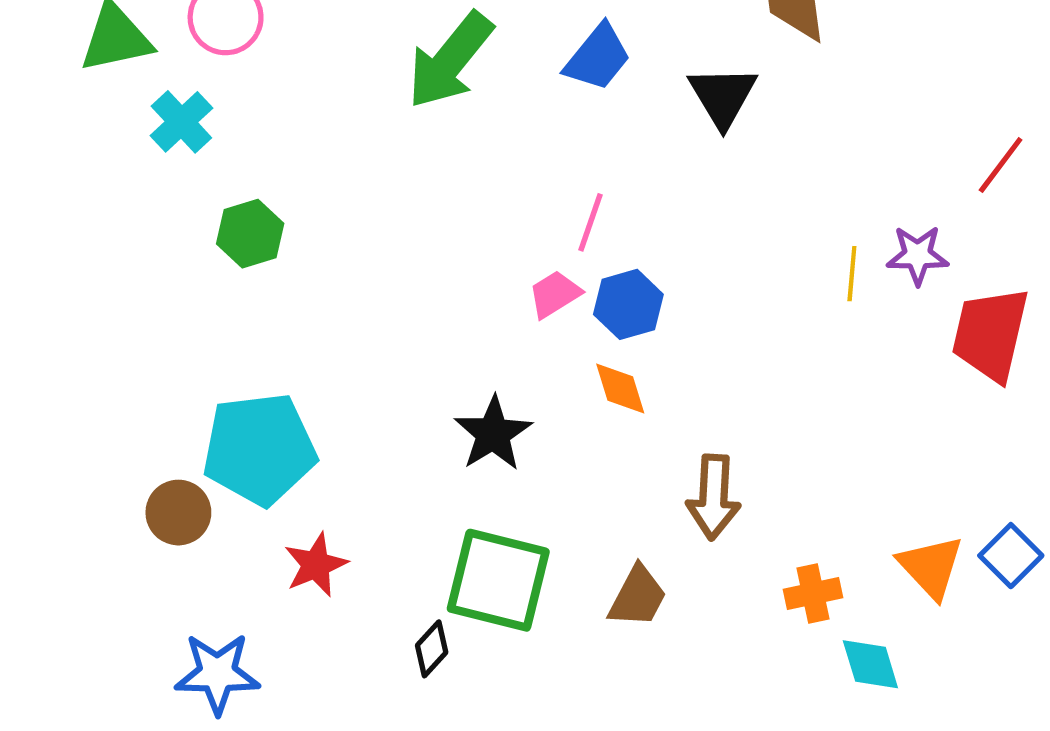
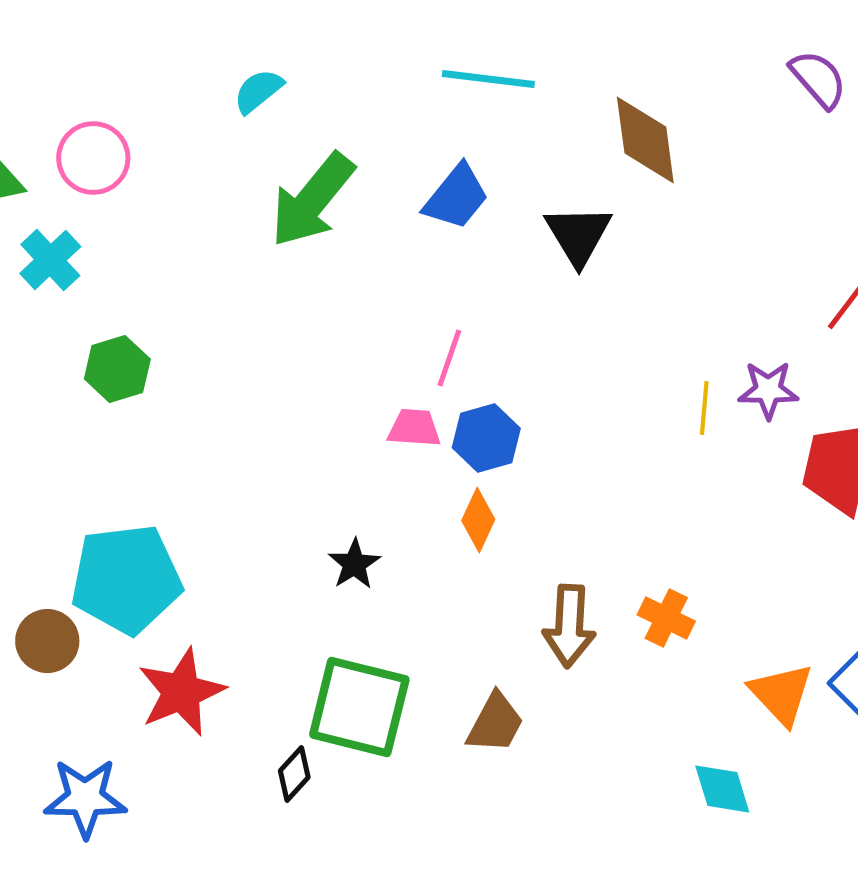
pink trapezoid: (555, 294) -> (414, 428), turned 36
orange diamond: (620, 388) -> (478, 520), turned 42
black star: (493, 434) -> (354, 564), size x0.7
red star: (316, 565) -> (181, 692), size x1.4
orange cross: (813, 594) -> (666, 618), moved, turned 38

